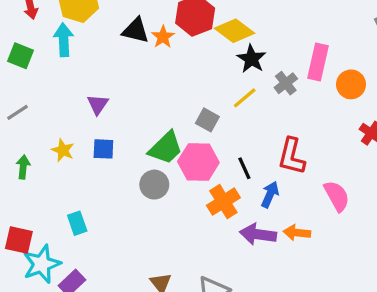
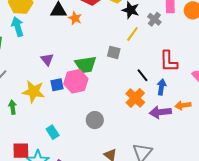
orange star: (163, 37) -> (75, 18), moved
green trapezoid: (166, 148) -> (86, 65), moved, turned 50
yellow star: (63, 150) -> (33, 92), size x1.6
pink hexagon: (198, 162) -> (76, 81), moved
gray circle: (154, 185) -> (95, 120), moved

